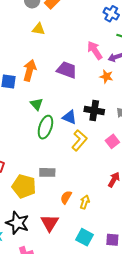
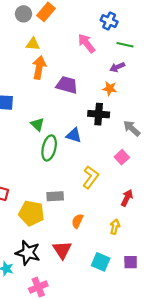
pink arrow: (95, 50) -> (86, 43), moved
orange arrow: (30, 70) -> (39, 68), moved
black cross: (94, 111) -> (99, 114), moved
yellow L-shape: (79, 140) -> (91, 177), moved
yellow arrow: (85, 202) -> (115, 227), moved

